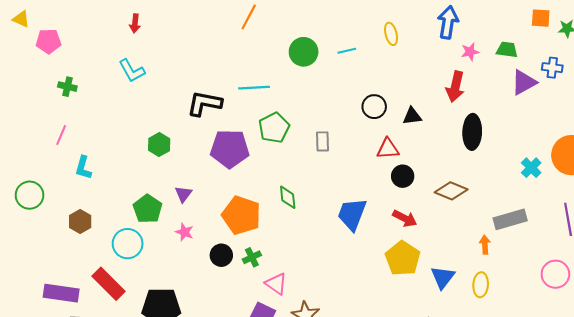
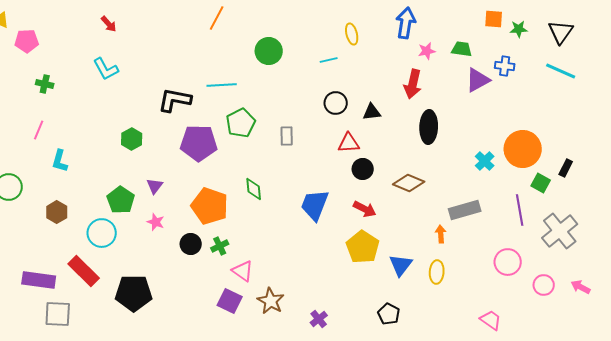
red arrow: (135, 23) -> (109, 24), turned -48
cyan line: (347, 51) -> (329, 60), moved

